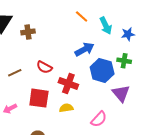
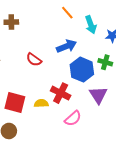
red semicircle: (44, 67) -> (34, 60), moved
red cross: (68, 83) -> (61, 93), moved
red square: (39, 98) -> (15, 102), moved

